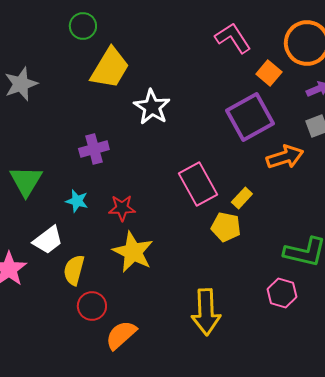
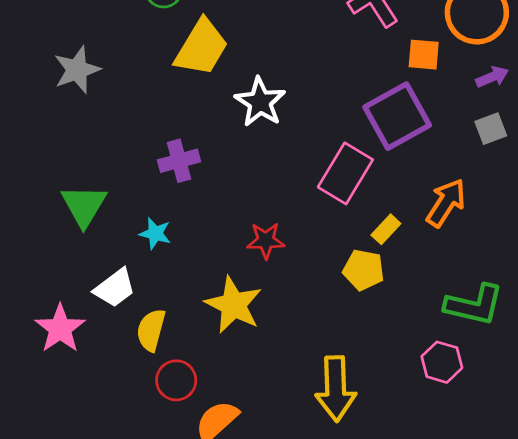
orange square: (269, 73) -> (424, 55), turned -35
orange arrow: (285, 157) -> (446, 203), moved, turned -39
pink rectangle: (198, 184) -> (345, 173), moved, turned 60
red star: (122, 208) -> (266, 241), moved

